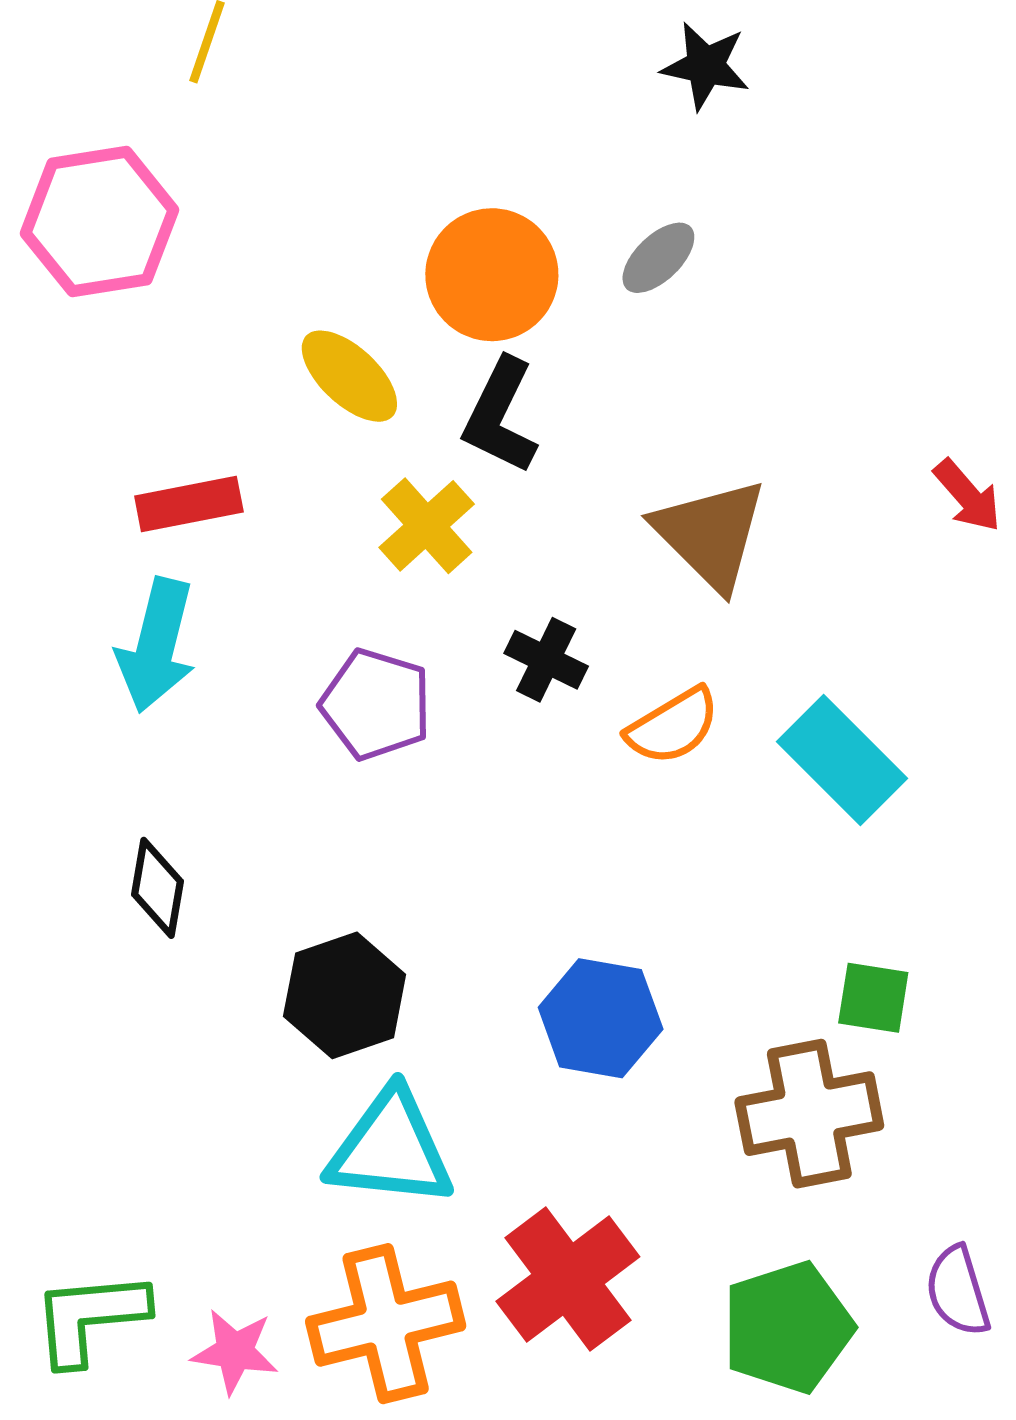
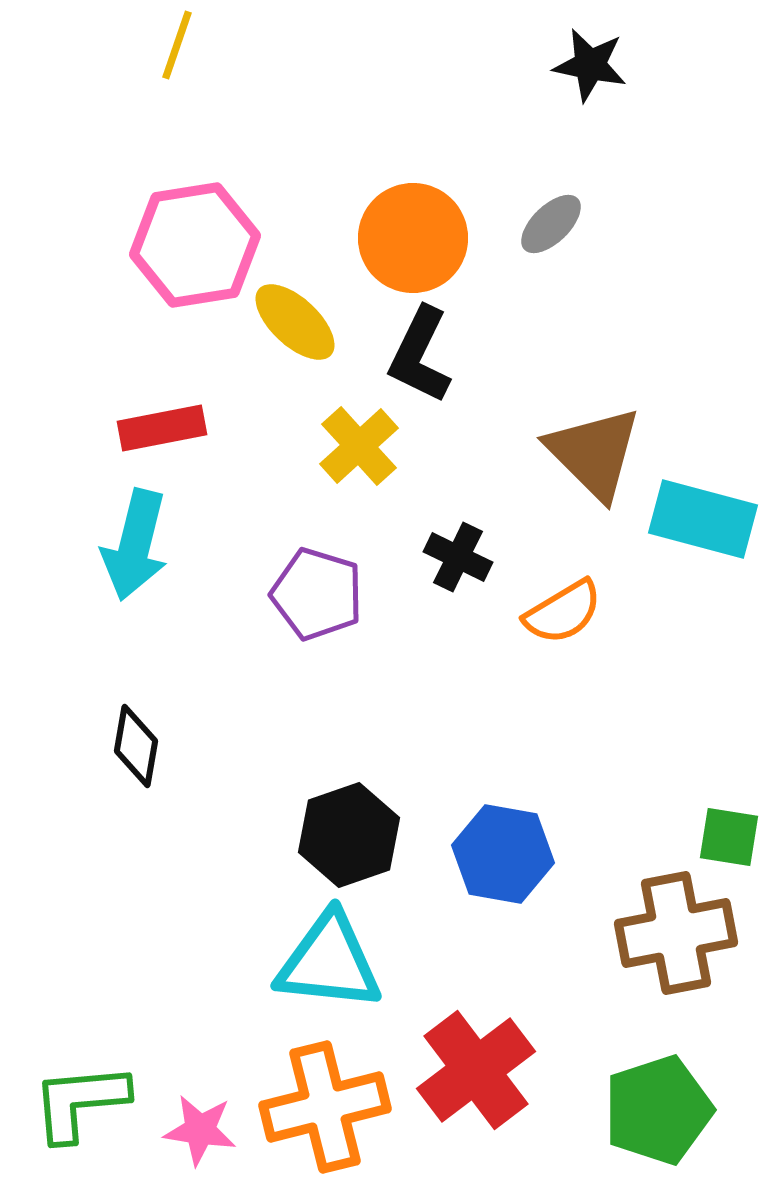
pink hexagon: (100, 222) -> (195, 245), moved
cyan rectangle: (842, 760) -> (703, 519), moved, turned -30
black hexagon: (345, 995) -> (349, 835), moved

